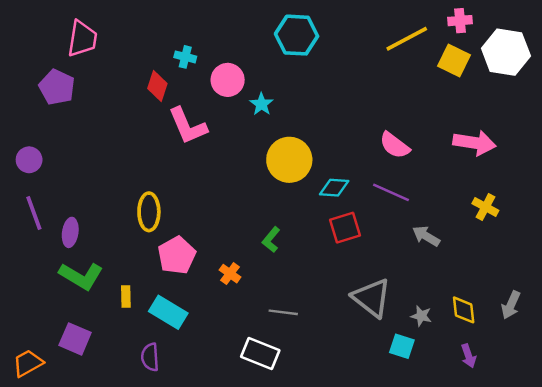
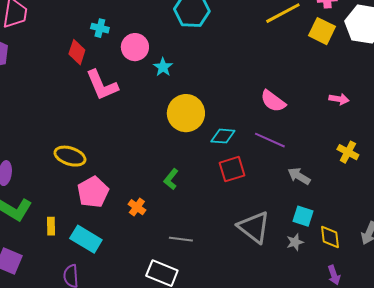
pink arrow: (475, 143) -> (339, 99), size x0.6
yellow ellipse: (149, 212) -> (70, 156), turned -72
gray star: (421, 316) -> (295, 242), turned -30
cyan square: (402, 346) -> (303, 216), moved

